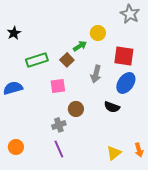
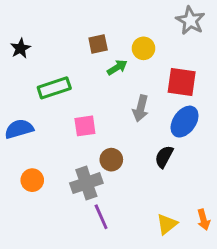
brown square: (67, 60) -> (98, 44), moved, turned 32
black semicircle: (112, 107) -> (164, 157), turned 98
gray cross: (59, 125) -> (86, 183), size x1.5
orange circle: (16, 147) -> (32, 180), moved
purple line: (59, 149) -> (101, 217), moved

